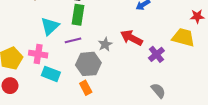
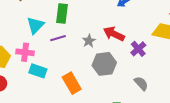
gray hexagon: (88, 64) -> (104, 64), moved
orange rectangle: (86, 88) -> (72, 83), size x1.5

